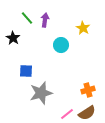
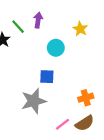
green line: (27, 18) -> (18, 27), moved
blue square: (26, 71) -> (47, 77), moved

